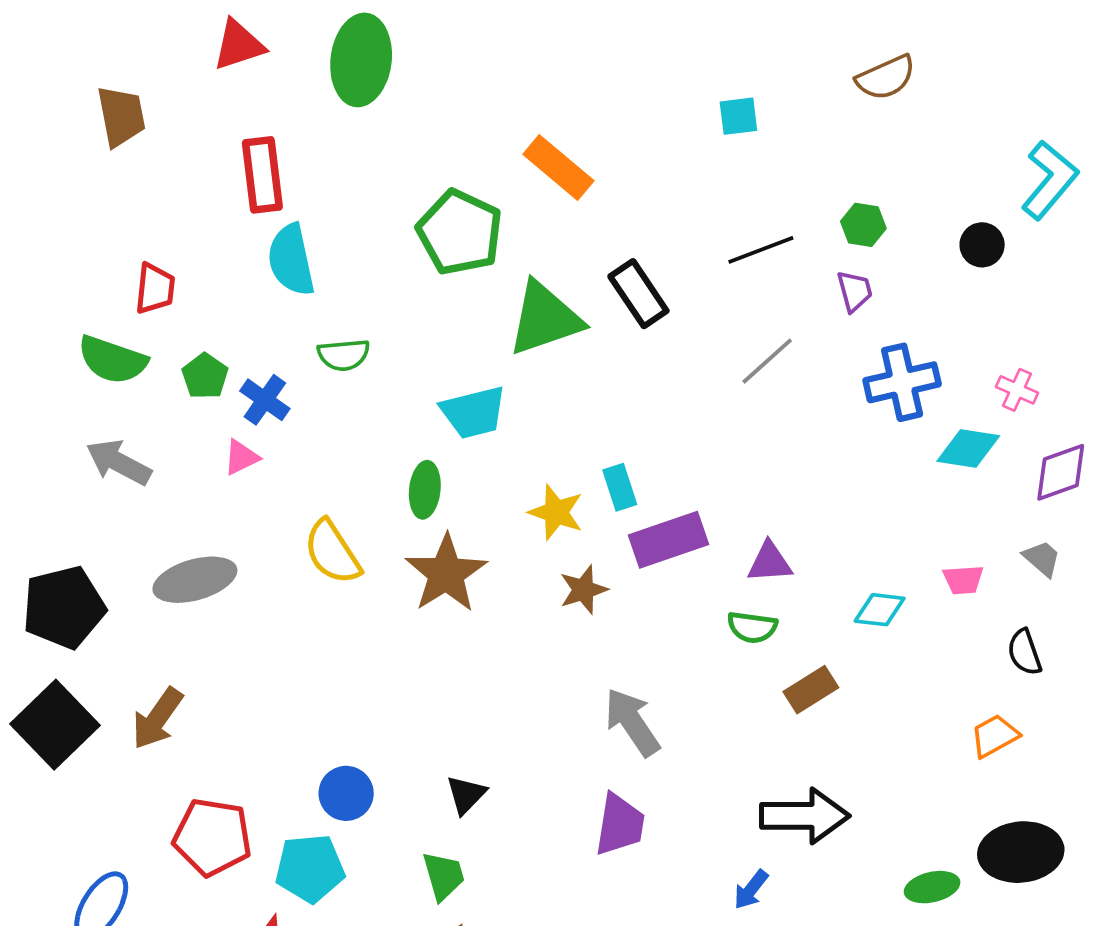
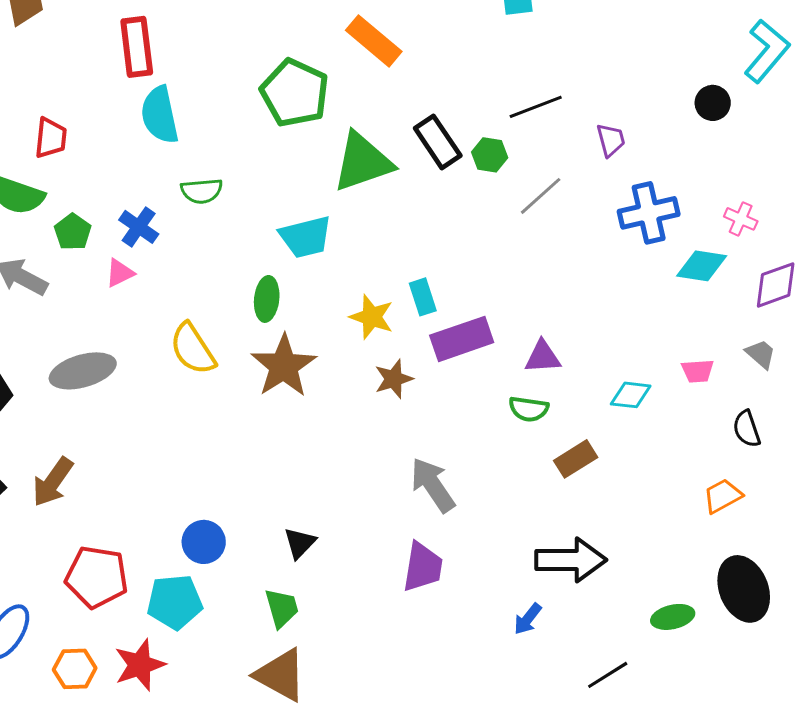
green hexagon: (863, 225) -> (490, 155), moved
green pentagon: (205, 376) -> (73, 232), moved
black ellipse: (1021, 852) -> (744, 589), turned 74

